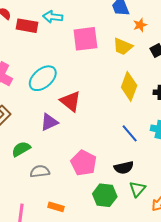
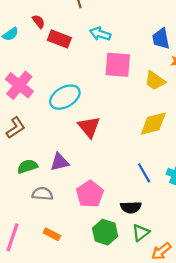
cyan arrow: (53, 17) -> (100, 34), moved
yellow diamond: (129, 86) -> (153, 124), turned 44
purple triangle: (49, 122) -> (60, 162), moved

